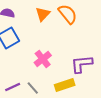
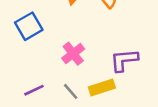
gray line: (33, 88) -> (71, 91), moved

